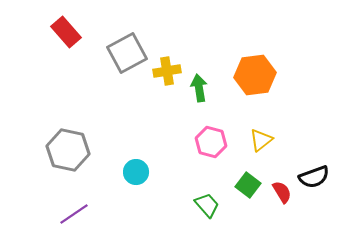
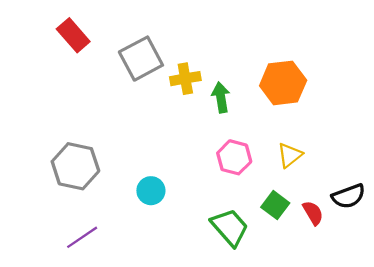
green trapezoid: (207, 205) -> (230, 227), size x1.4

